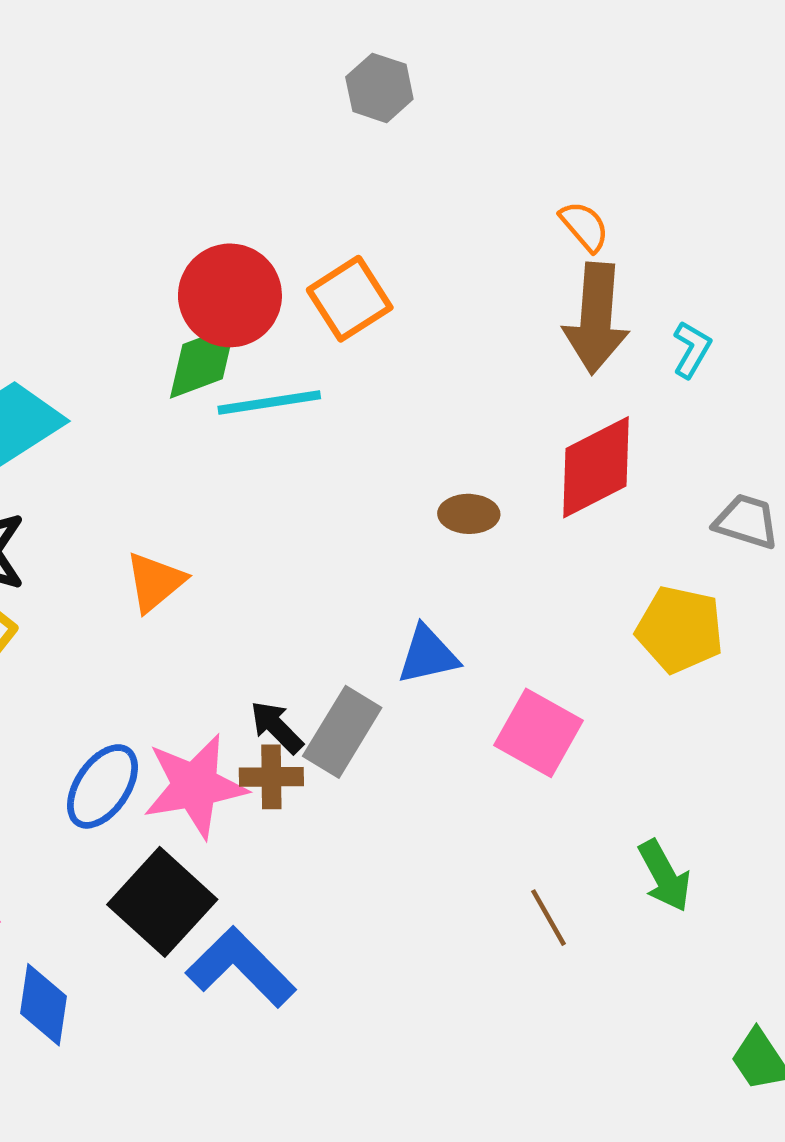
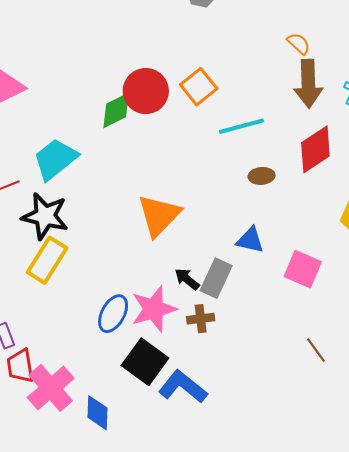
green diamond: (203, 362) -> (116, 110), moved
cyan line: (269, 403) -> (242, 126), moved
orange triangle: (155, 582) -> (159, 215), moved, size x1.6
blue triangle: (428, 655) -> (250, 240), turned 32
brown cross: (271, 777) -> (201, 319), moved

